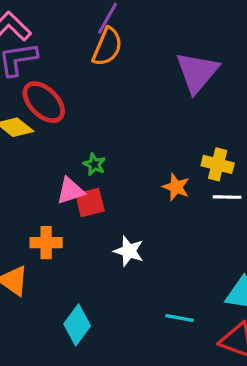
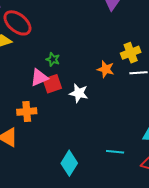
yellow cross: (218, 164) -> (131, 53), turned -30
white star: (129, 251) -> (79, 93), moved
cyan diamond: (77, 325) -> (69, 163), moved

